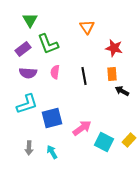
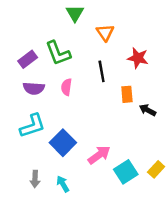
green triangle: (30, 20) -> (75, 13), moved
orange rectangle: (112, 74) -> (127, 94), moved
black line: (84, 76) -> (102, 71), moved
blue square: (52, 118) -> (63, 143), turned -30
cyan square: (104, 142) -> (126, 172), turned 30

